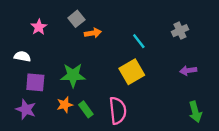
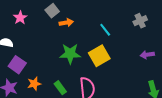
green star: (73, 75) -> (70, 54), moved
purple square: (35, 82) -> (17, 65), turned 30
orange star: (65, 105) -> (34, 84), moved

